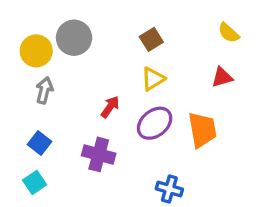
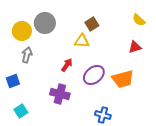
yellow triangle: (153, 79) -> (82, 41), moved, turned 35
orange trapezoid: (202, 130) -> (123, 79), turned 85
blue square: (39, 143) -> (13, 81), moved, turned 32

